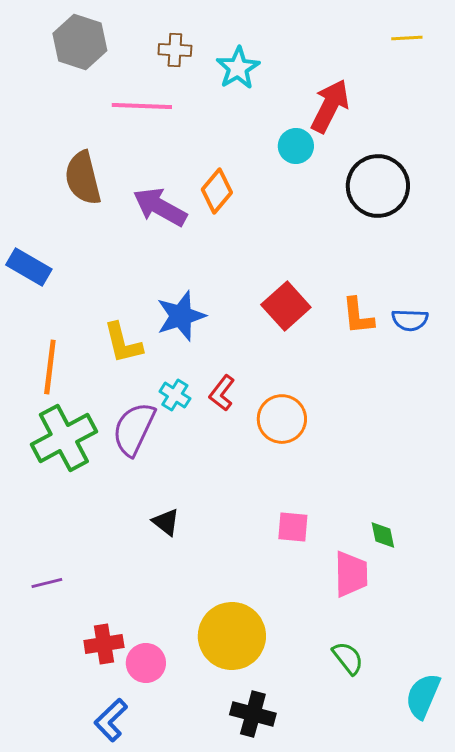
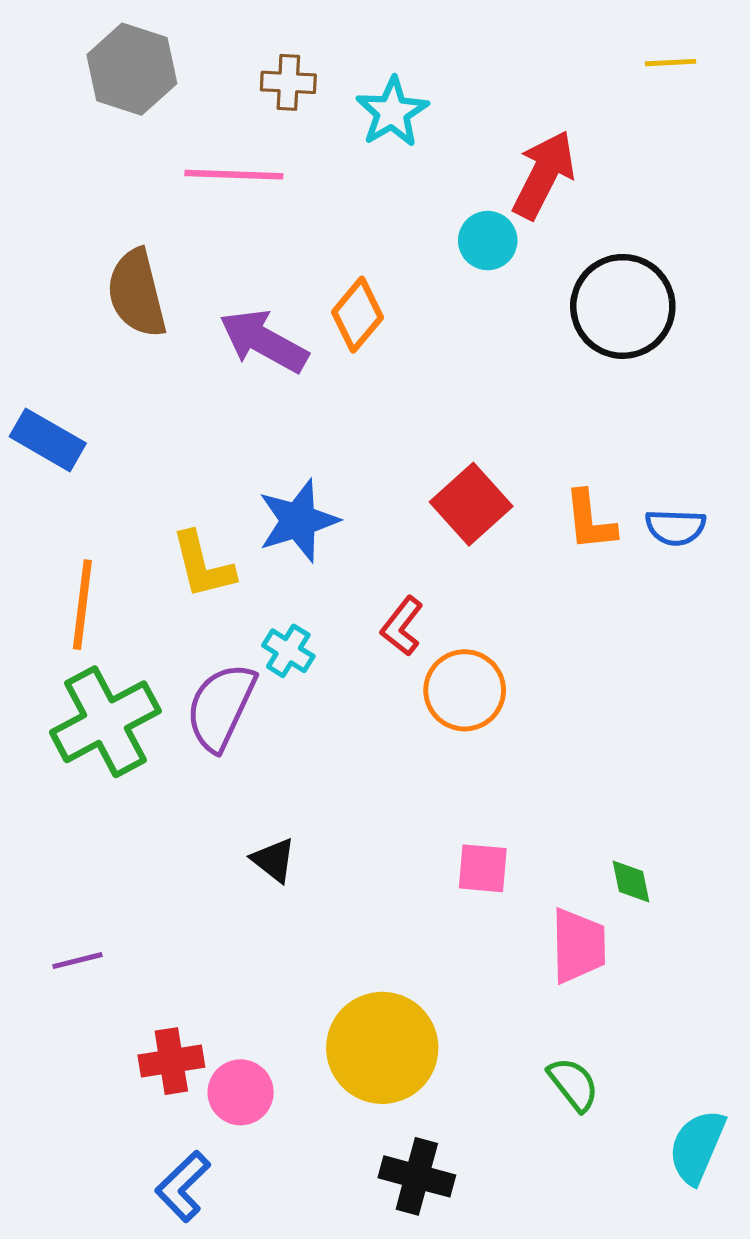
red L-shape: (222, 393) -> (402, 626), moved

